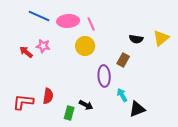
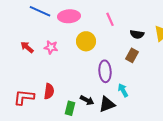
pink line: (91, 24) -> (110, 19), moved
pink star: (43, 46) -> (51, 47), moved
brown rectangle: (123, 60) -> (132, 55), moved
black triangle: (137, 109) -> (107, 104), moved

